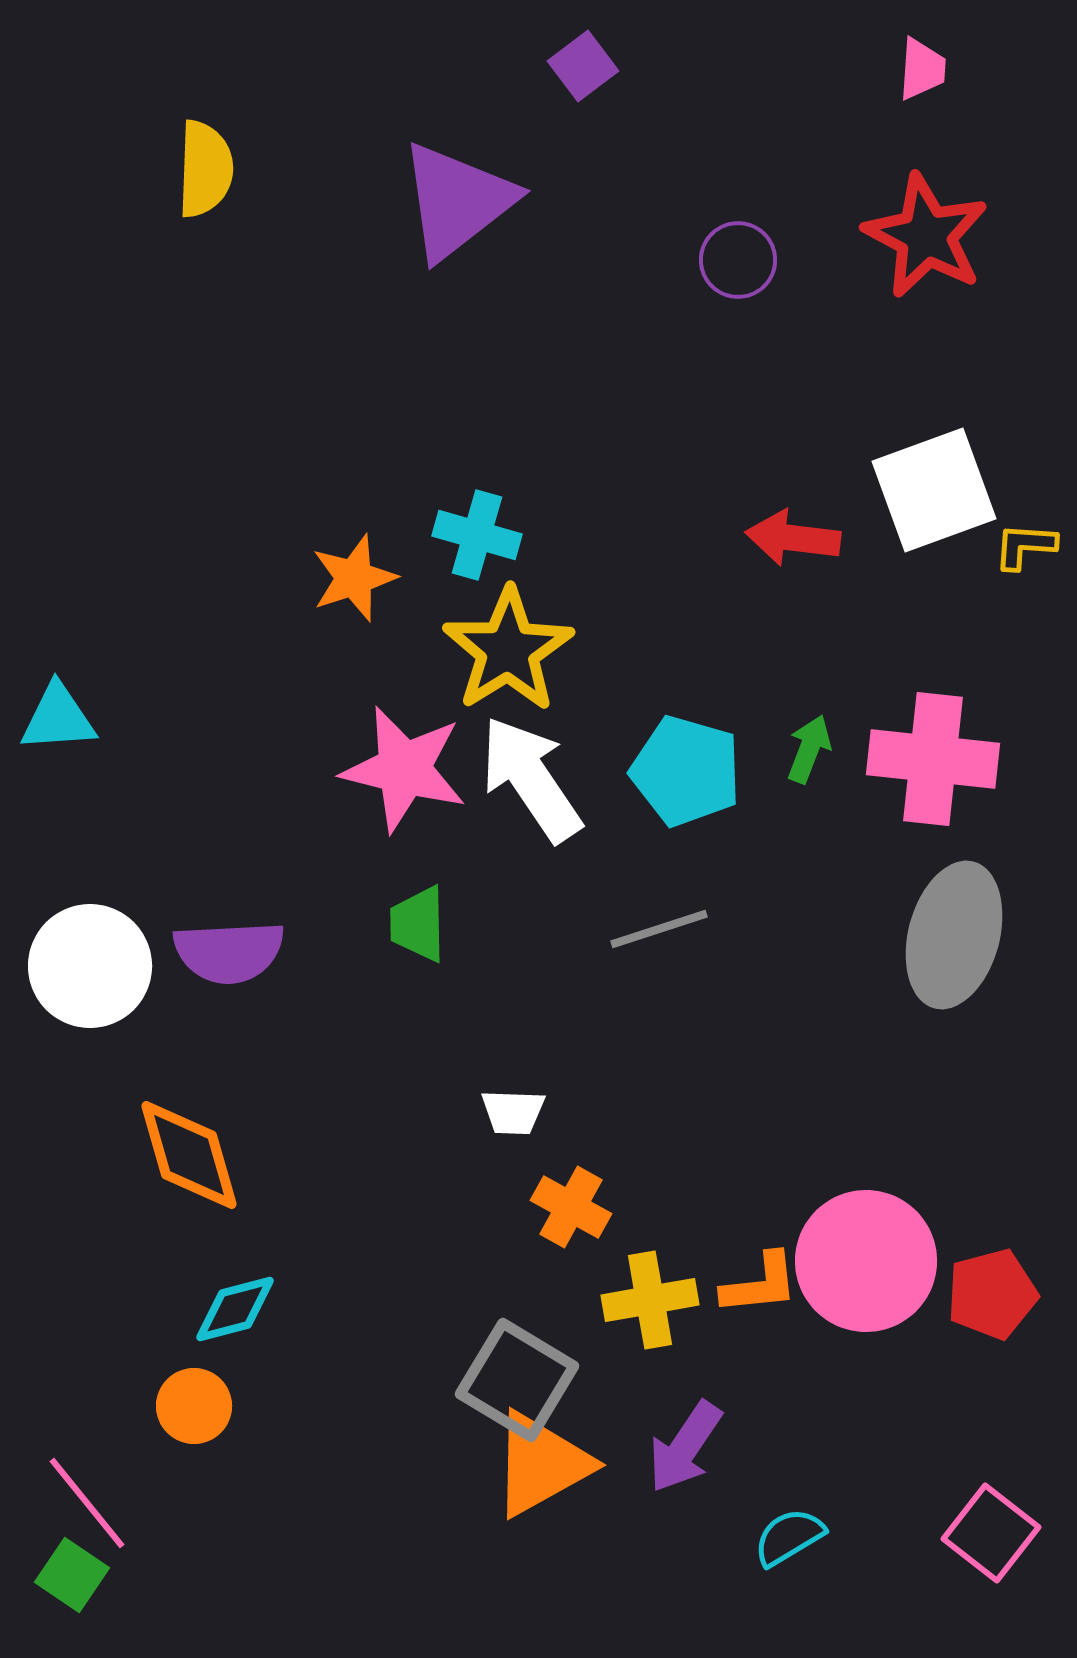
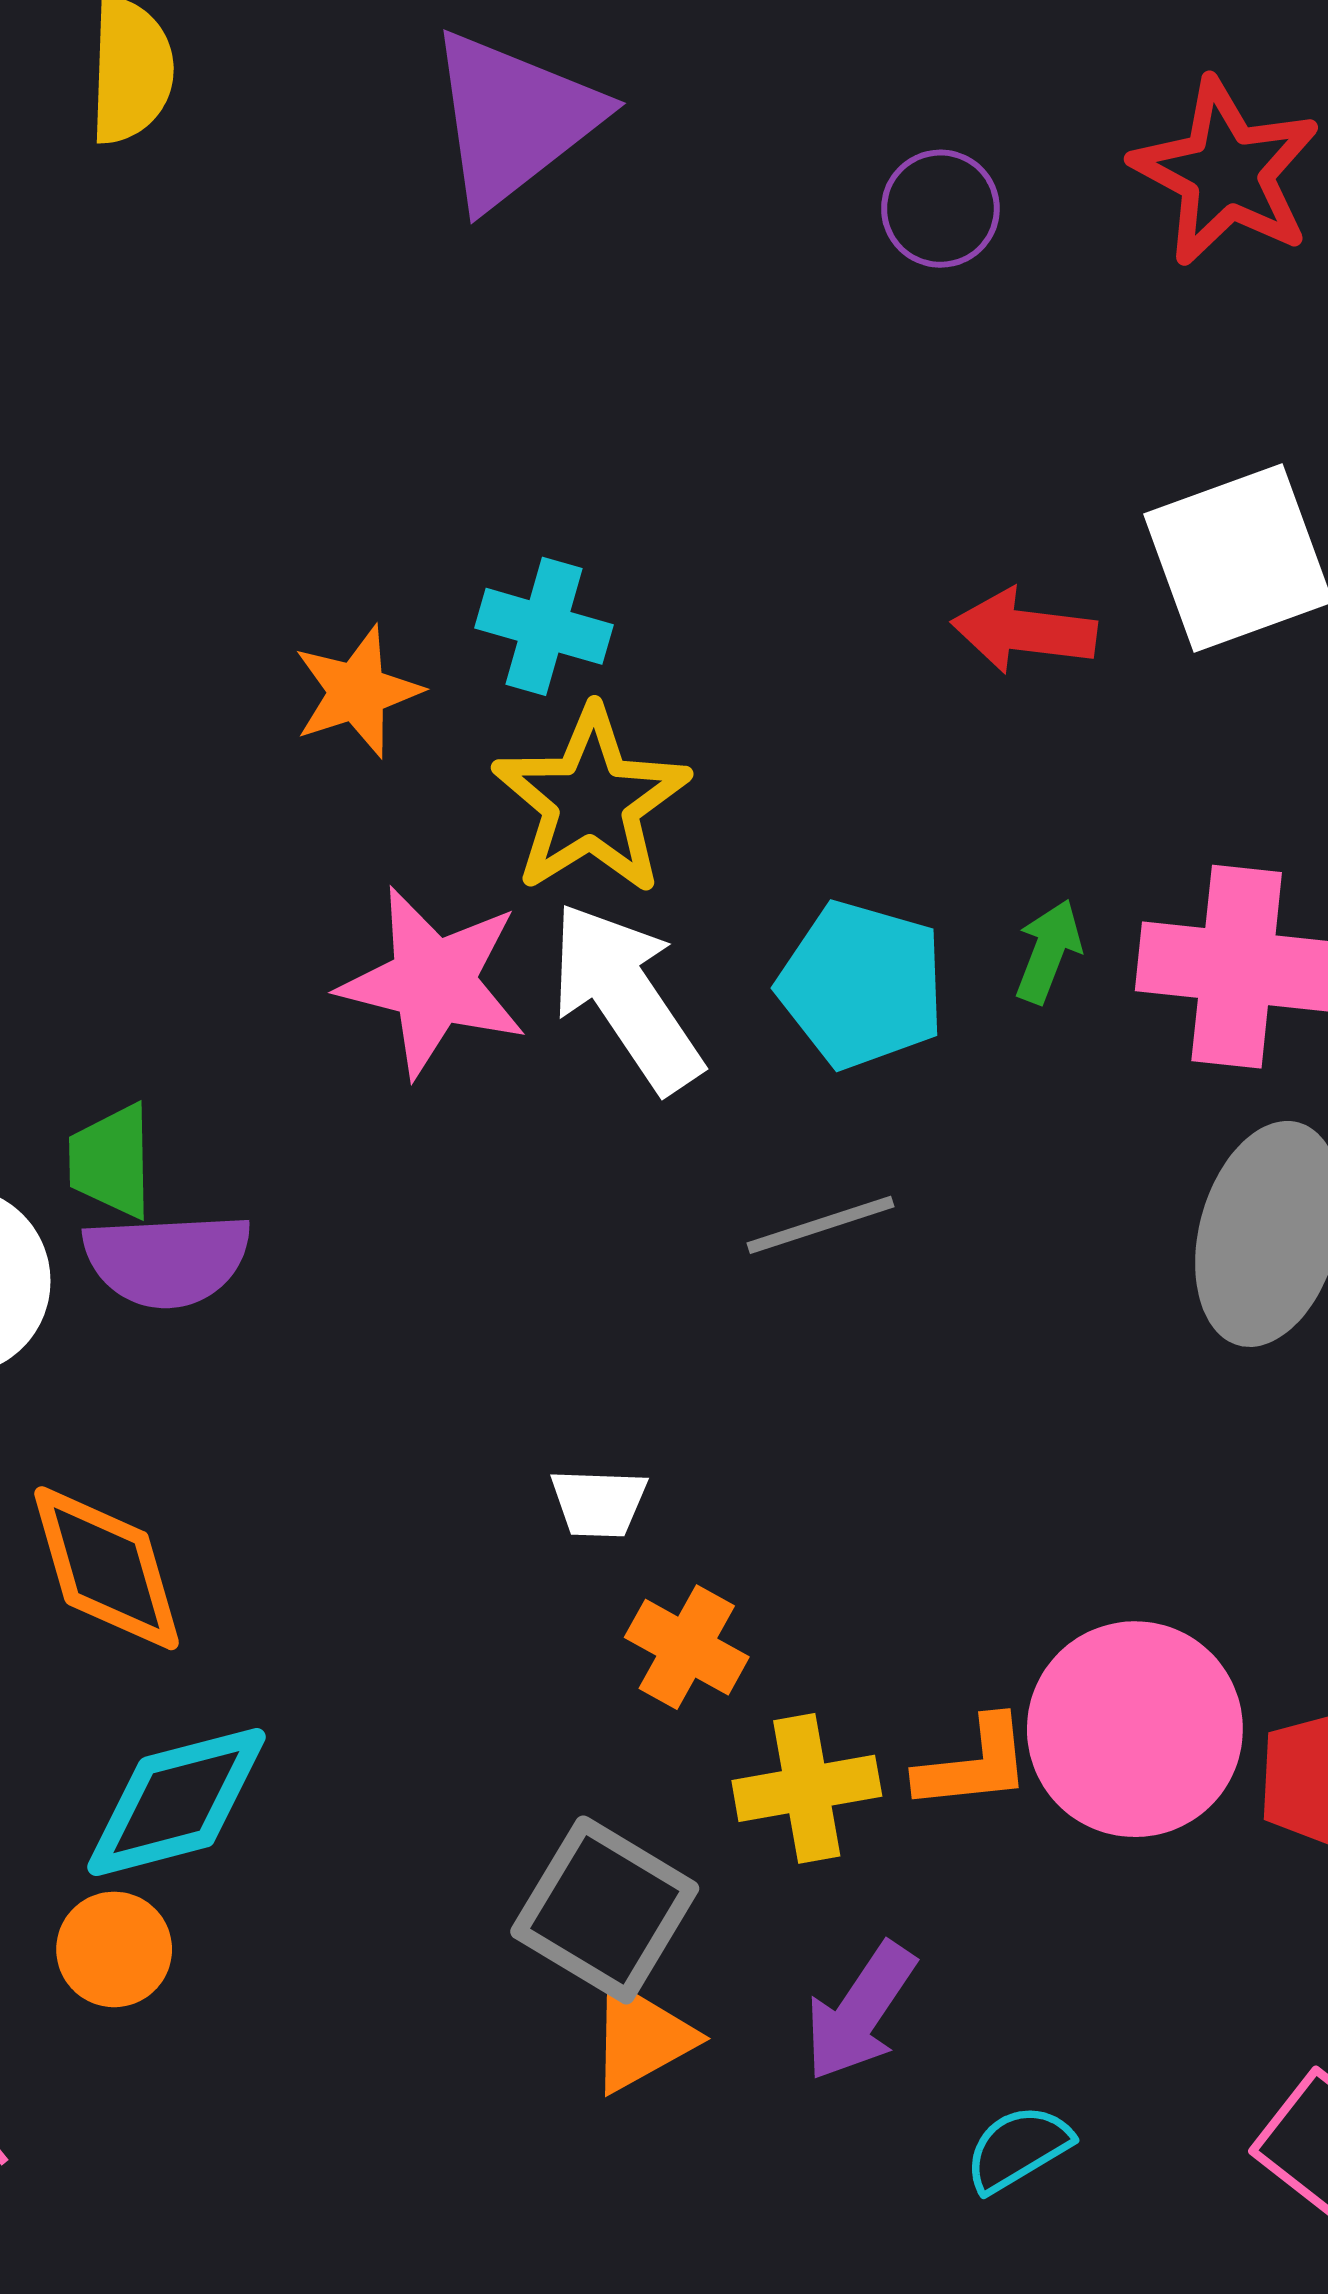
green trapezoid: (418, 924) -> (111, 1161), moved
cyan diamond: (235, 1309) -> (176, 1802), size x1.5
orange triangle: (541, 1464) -> (641, 2038), size x0.7

